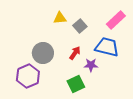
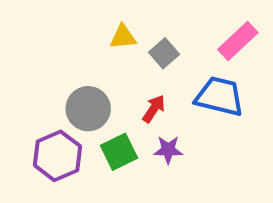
purple star: (91, 65) -> (168, 150), moved
green square: (76, 84) -> (119, 152), moved

